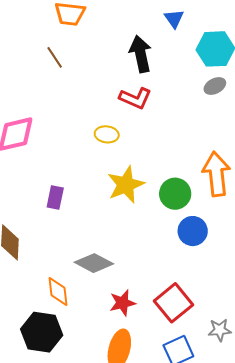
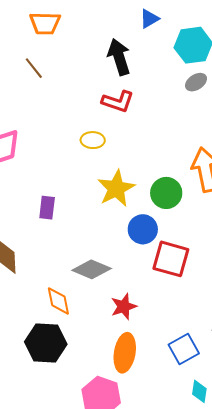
blue triangle: (174, 19) -> (149, 19), turned 40
blue circle: (193, 231) -> (143, 229), moved
red square: (174, 303) -> (171, 259), moved, turned -30

